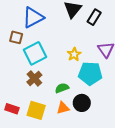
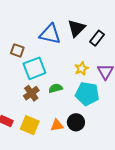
blue triangle: (33, 17) -> (50, 34), moved, turned 35
yellow star: (74, 54) -> (82, 68), moved
green semicircle: (62, 88) -> (56, 88), moved

